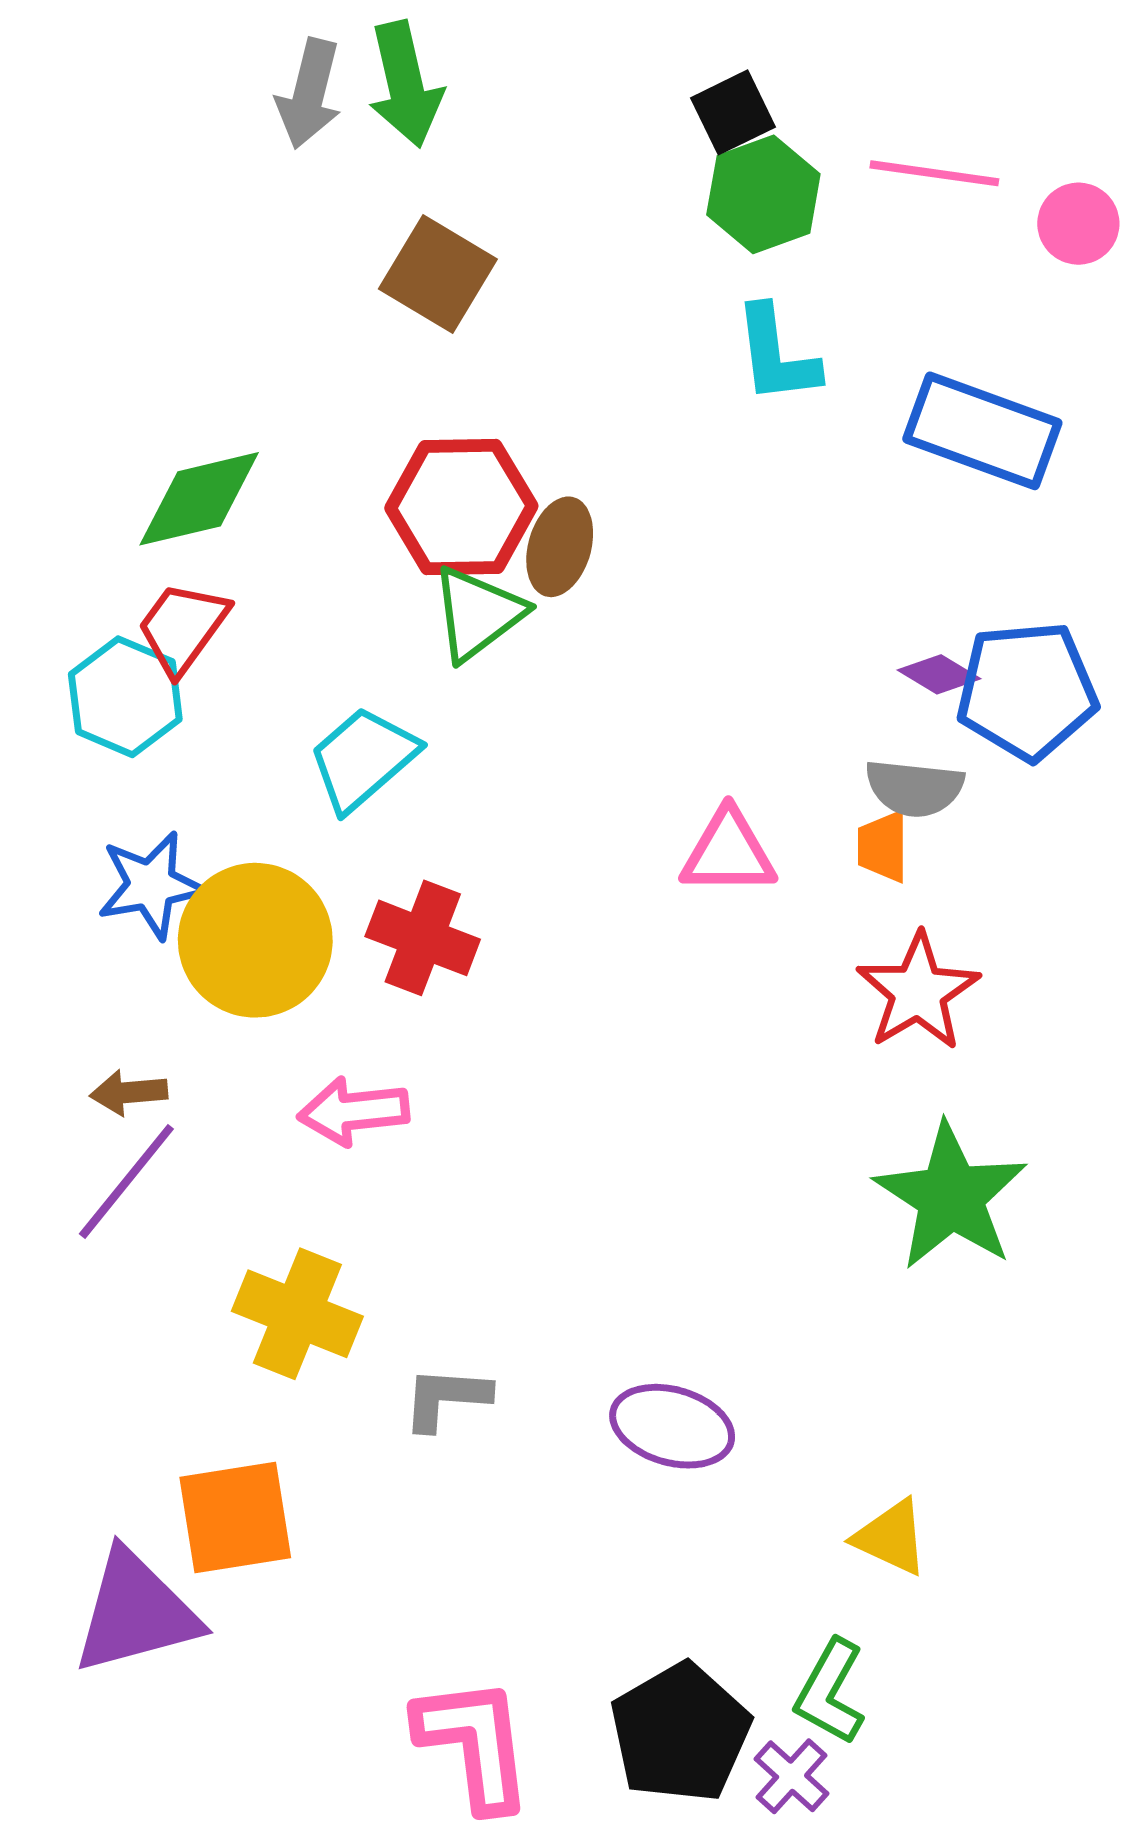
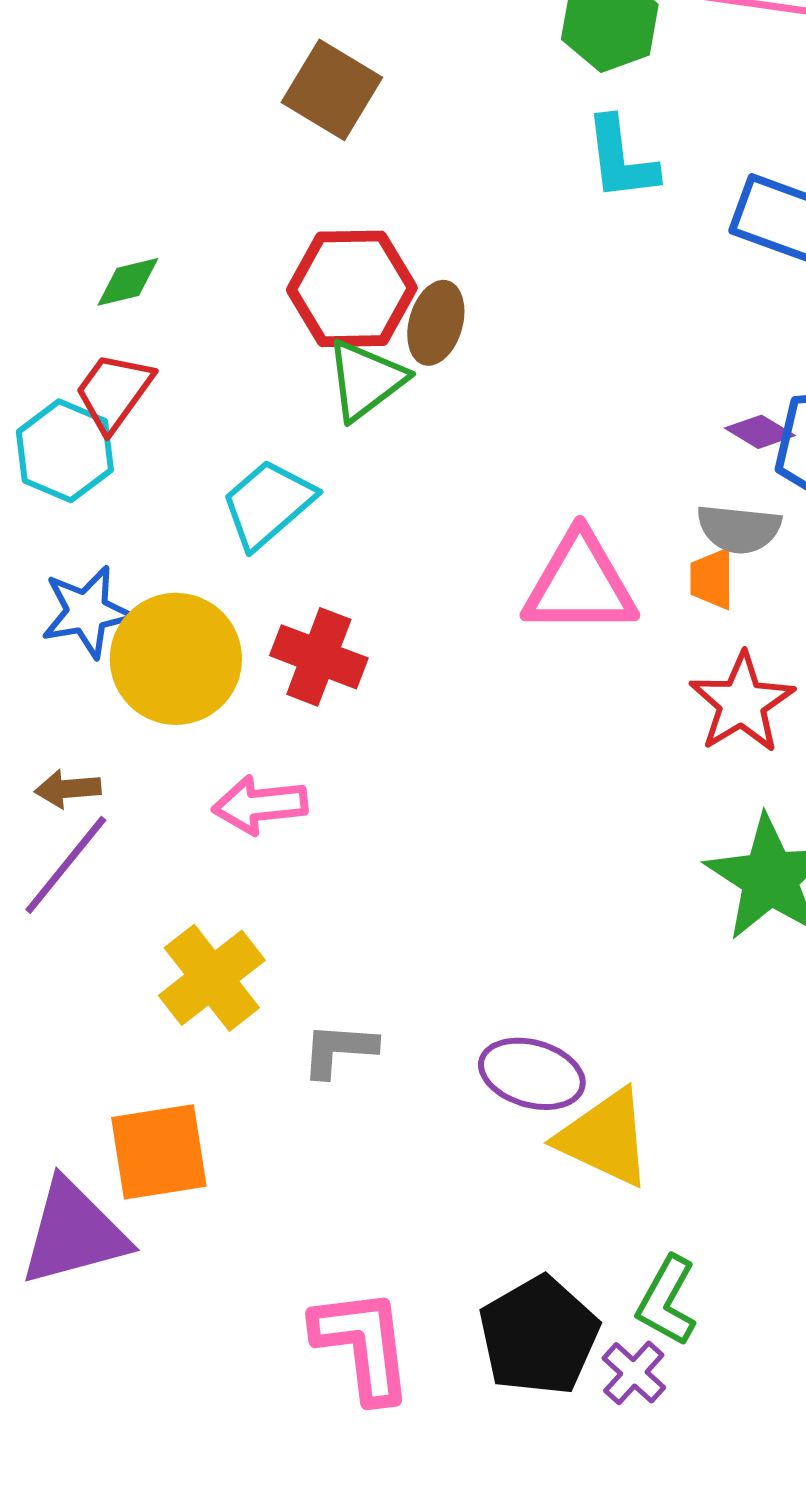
green diamond: (199, 499) -> (128, 282), size x0.6
pink triangle: (728, 852) -> (580, 584), size x1.4
yellow cross: (297, 1314) -> (212, 978), turned 30
yellow triangle: (891, 1537) -> (605, 1138), moved, size x1.5

